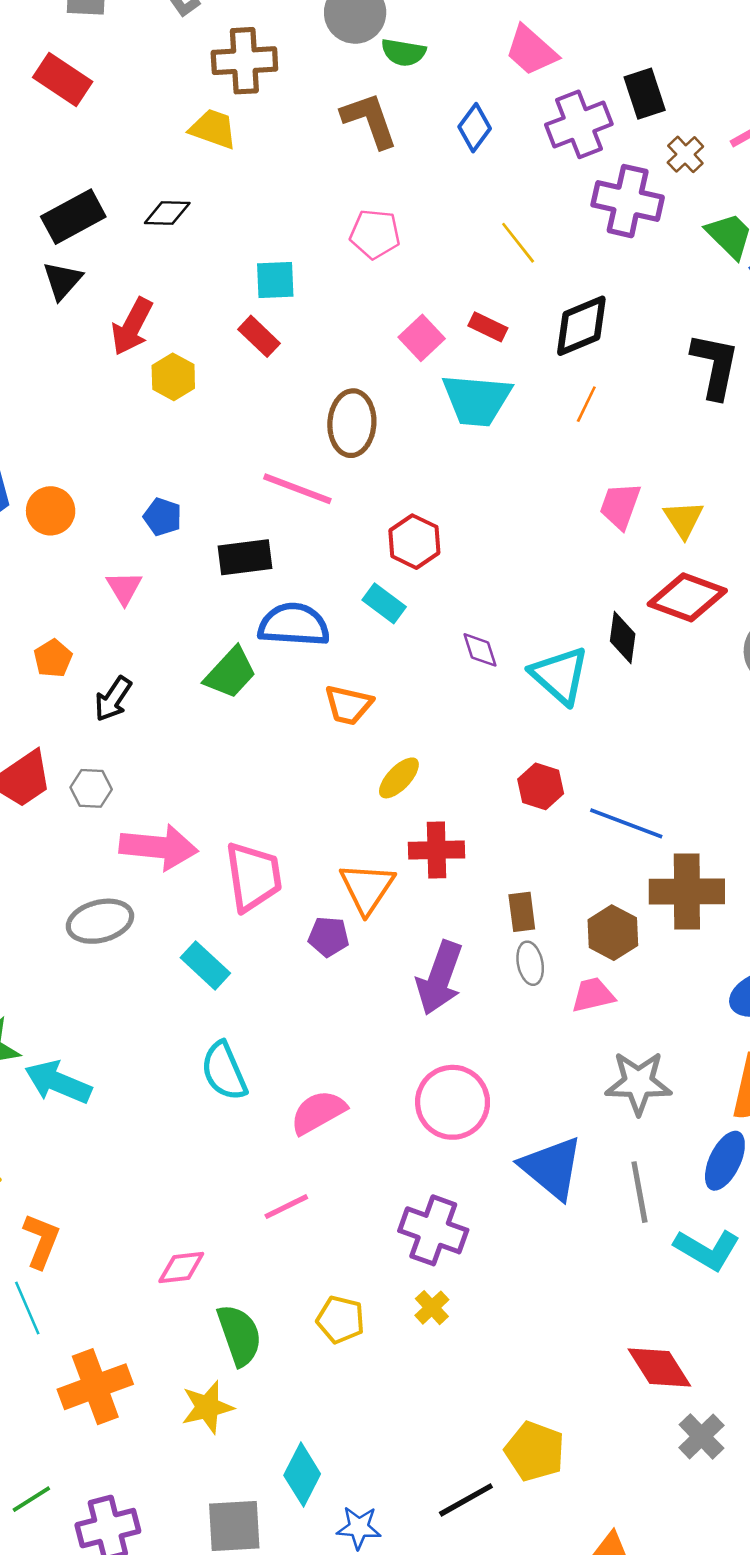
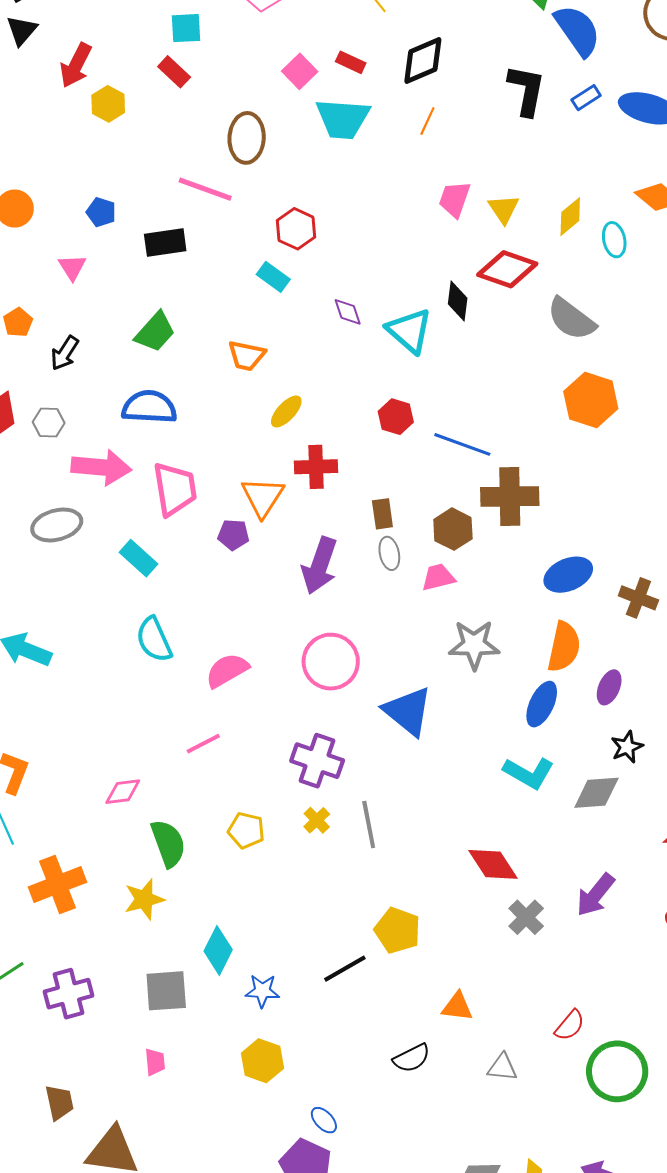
blue semicircle: (294, 625) -> (149, 407), moved
gray line: (639, 1192) -> (369, 824), moved

